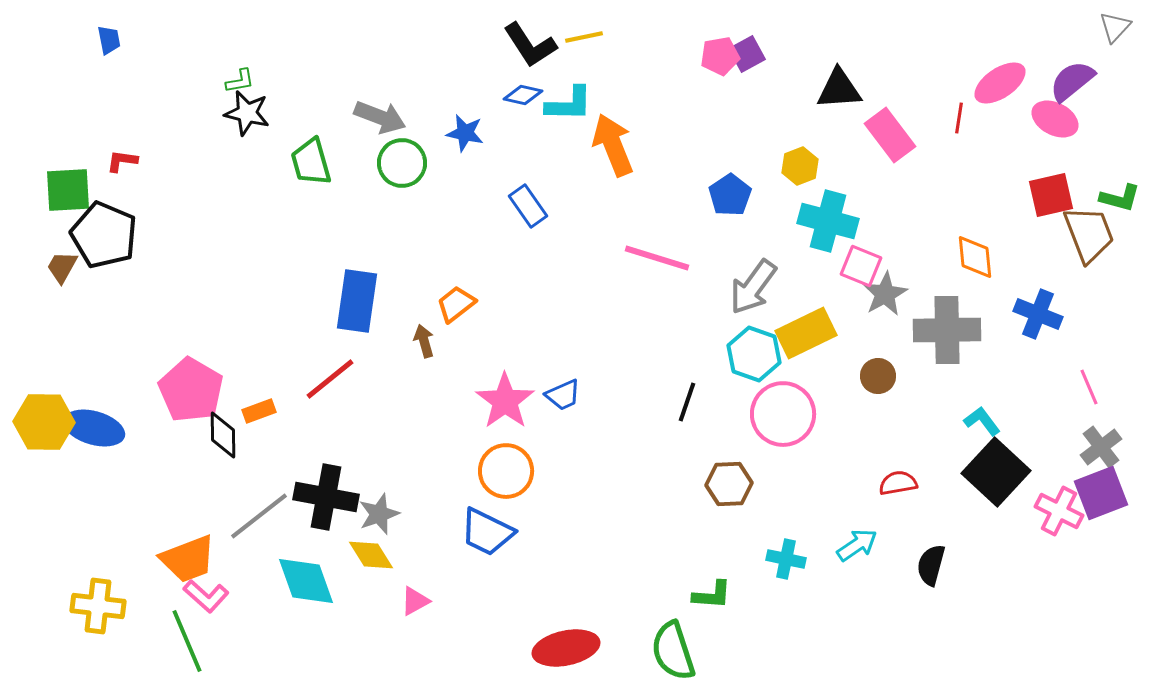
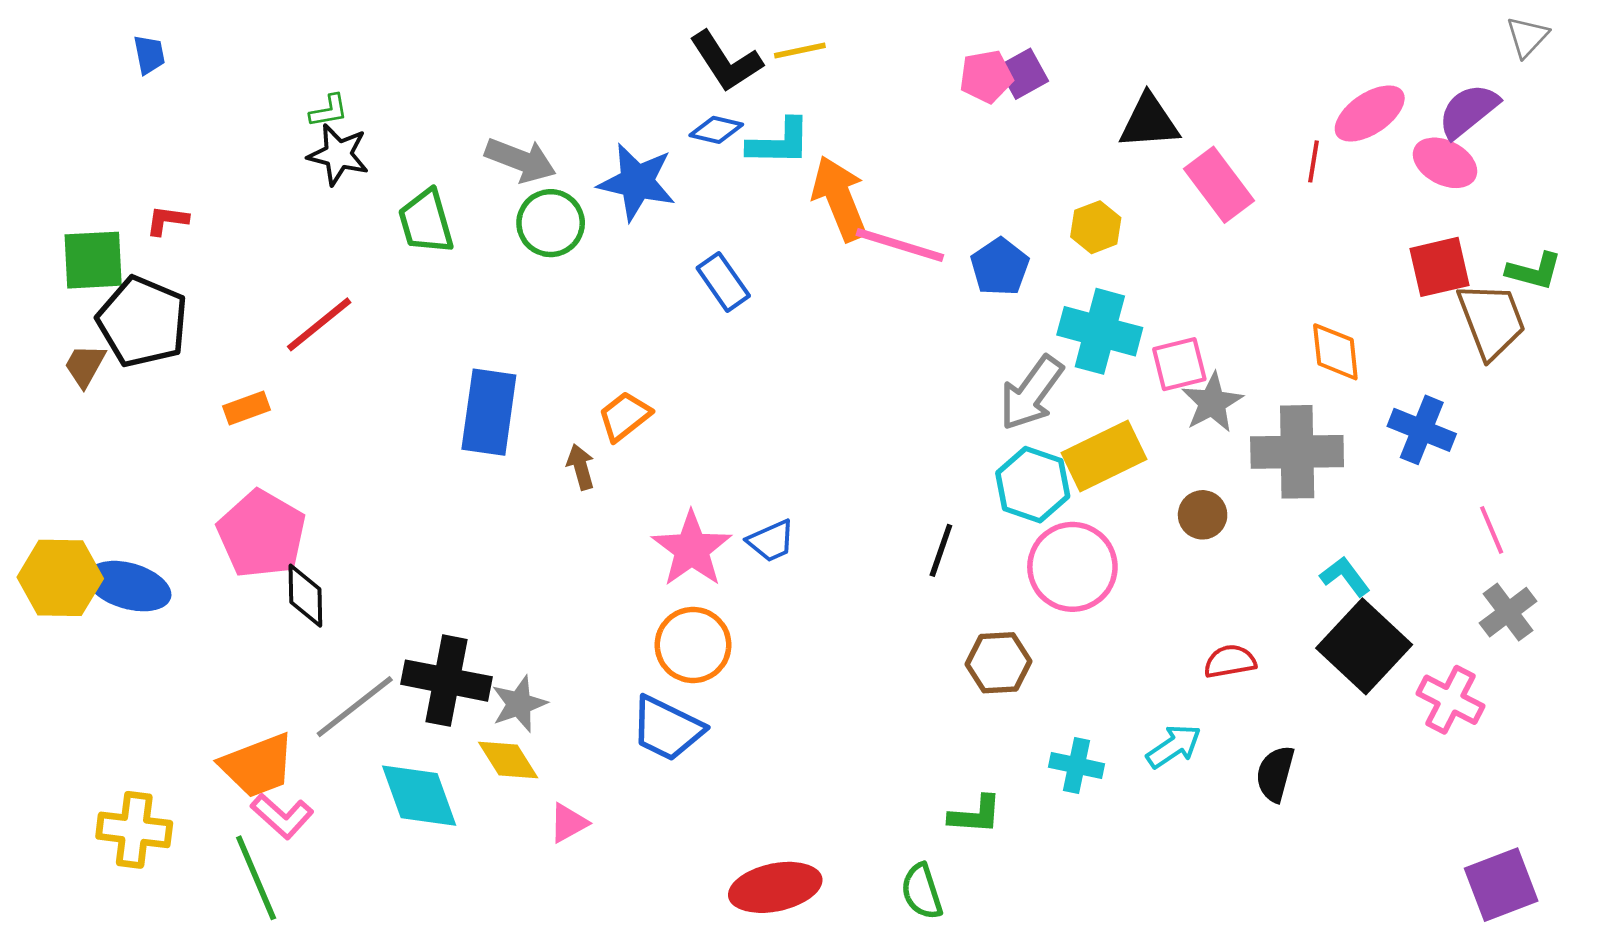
blue star: (465, 133) -> (637, 182), size x1.5
cyan cross: (828, 221) -> (1100, 331), moved
pink line: (657, 258) -> (900, 245), moved
pink square: (861, 266) -> (1179, 364), turned -36
red line: (330, 379) -> (319, 324), moved
orange rectangle: (259, 411) -> (247, 408), moved
purple square: (1101, 493) -> (1501, 885), moved
green semicircle: (673, 651) -> (922, 891), size x0.7

